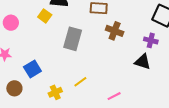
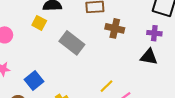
gray rectangle: (73, 39) -> (72, 43), turned -60
yellow line: (80, 82) -> (107, 86), moved

